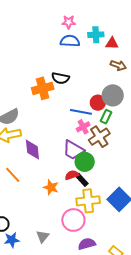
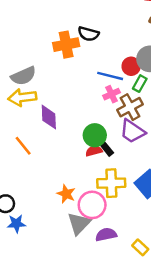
purple trapezoid: (73, 150) -> (132, 131), moved
green circle: (85, 162) -> (95, 135), moved
black rectangle: (82, 180) -> (106, 148), moved
orange star: (51, 187) -> (66, 194), moved
gray triangle: (43, 236) -> (79, 223), moved, size x1.5

